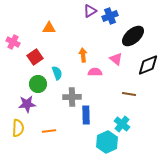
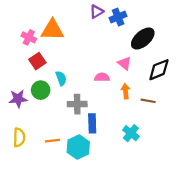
orange triangle: (49, 28) -> (52, 30), size x1.6
pink cross: (13, 42) -> (29, 37), moved
orange arrow: (83, 55) -> (126, 91), moved
brown line: (129, 94) -> (148, 101), moved
purple star: (27, 104) -> (18, 99), moved
cyan hexagon: (107, 142) -> (78, 147), moved

